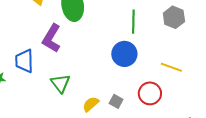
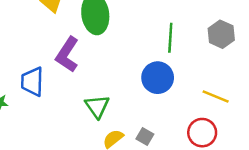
green triangle: (60, 83) -> (97, 106), moved
red circle: (150, 93) -> (202, 133), moved

